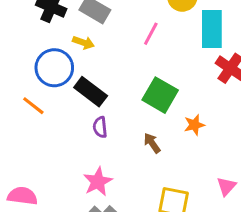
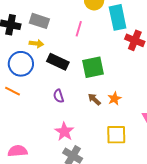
black rectangle: (91, 92) -> (58, 62), moved
green square: (160, 95) -> (93, 67), turned -30
orange star: (194, 125) -> (114, 99), moved

